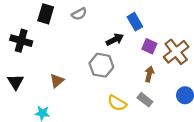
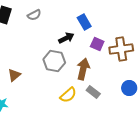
brown cross: (176, 52) -> (121, 49), turned 30
brown arrow: (149, 74) -> (83, 69), moved, size x1.5
yellow semicircle: (117, 103) -> (68, 95), turned -72

